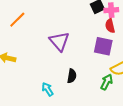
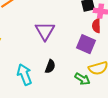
green arrow: (107, 82) -> (82, 79), turned 84
cyan arrow: (48, 89) -> (24, 74), size x1.5

